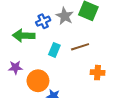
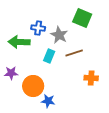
gray star: (65, 16) -> (59, 35), moved
blue cross: (43, 21) -> (38, 28), turned 32

